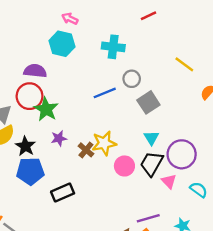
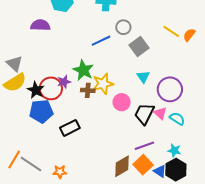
yellow line: (184, 64) -> (171, 31), moved
red circle: (30, 96) -> (51, 88), moved
green star: (46, 109) -> (83, 70), moved
brown cross: (86, 150) -> (88, 90), turned -32
black trapezoid: (152, 164) -> (144, 114), moved
cyan semicircle: (199, 190) -> (177, 119), moved

